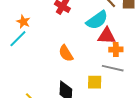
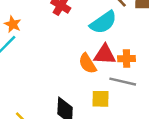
red triangle: (107, 36) -> (105, 55), moved
orange semicircle: (66, 53) -> (87, 63), moved

